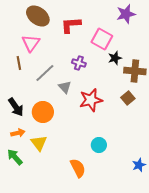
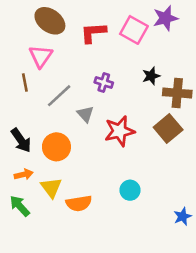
pink square: (102, 39) -> (134, 30), moved
brown square: (128, 98) -> (168, 128), size x1.5
orange semicircle: (78, 168) -> (79, 203), moved, turned 108

